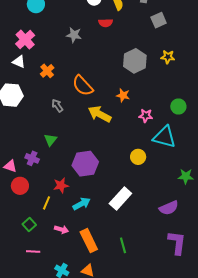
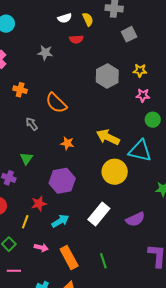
orange cross: (47, 71) -> (20, 90), turned -32
orange star: (123, 95) -> (67, 143), moved
yellow arrow: (100, 114) -> (108, 137), moved
pink star: (146, 116) -> (143, 95), moved
yellow circle: (138, 157) -> (115, 172), size x1.6
purple semicircle: (169, 208) -> (135, 219), moved

